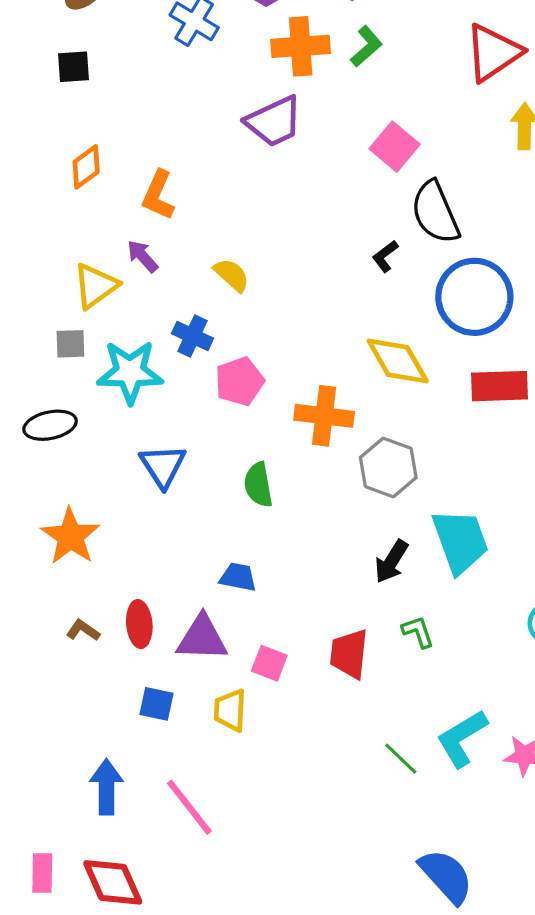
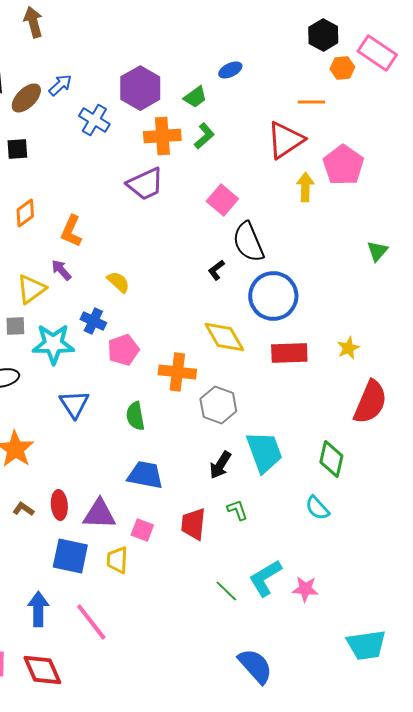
blue trapezoid: (238, 577) -> (145, 475), moved, size x1.5
blue square: (157, 704) -> (70, 556), size x1.6

